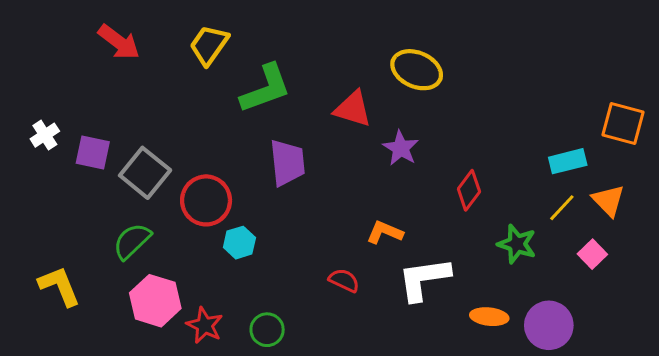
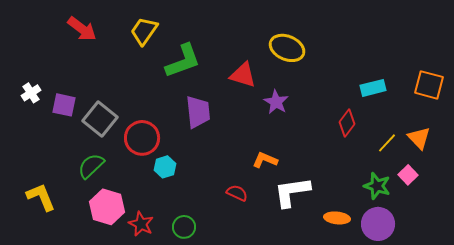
cyan rectangle: (568, 161) -> (373, 88), moved
red diamond: (469, 190) -> (347, 123), moved
green star: (517, 244) -> (377, 186), moved

